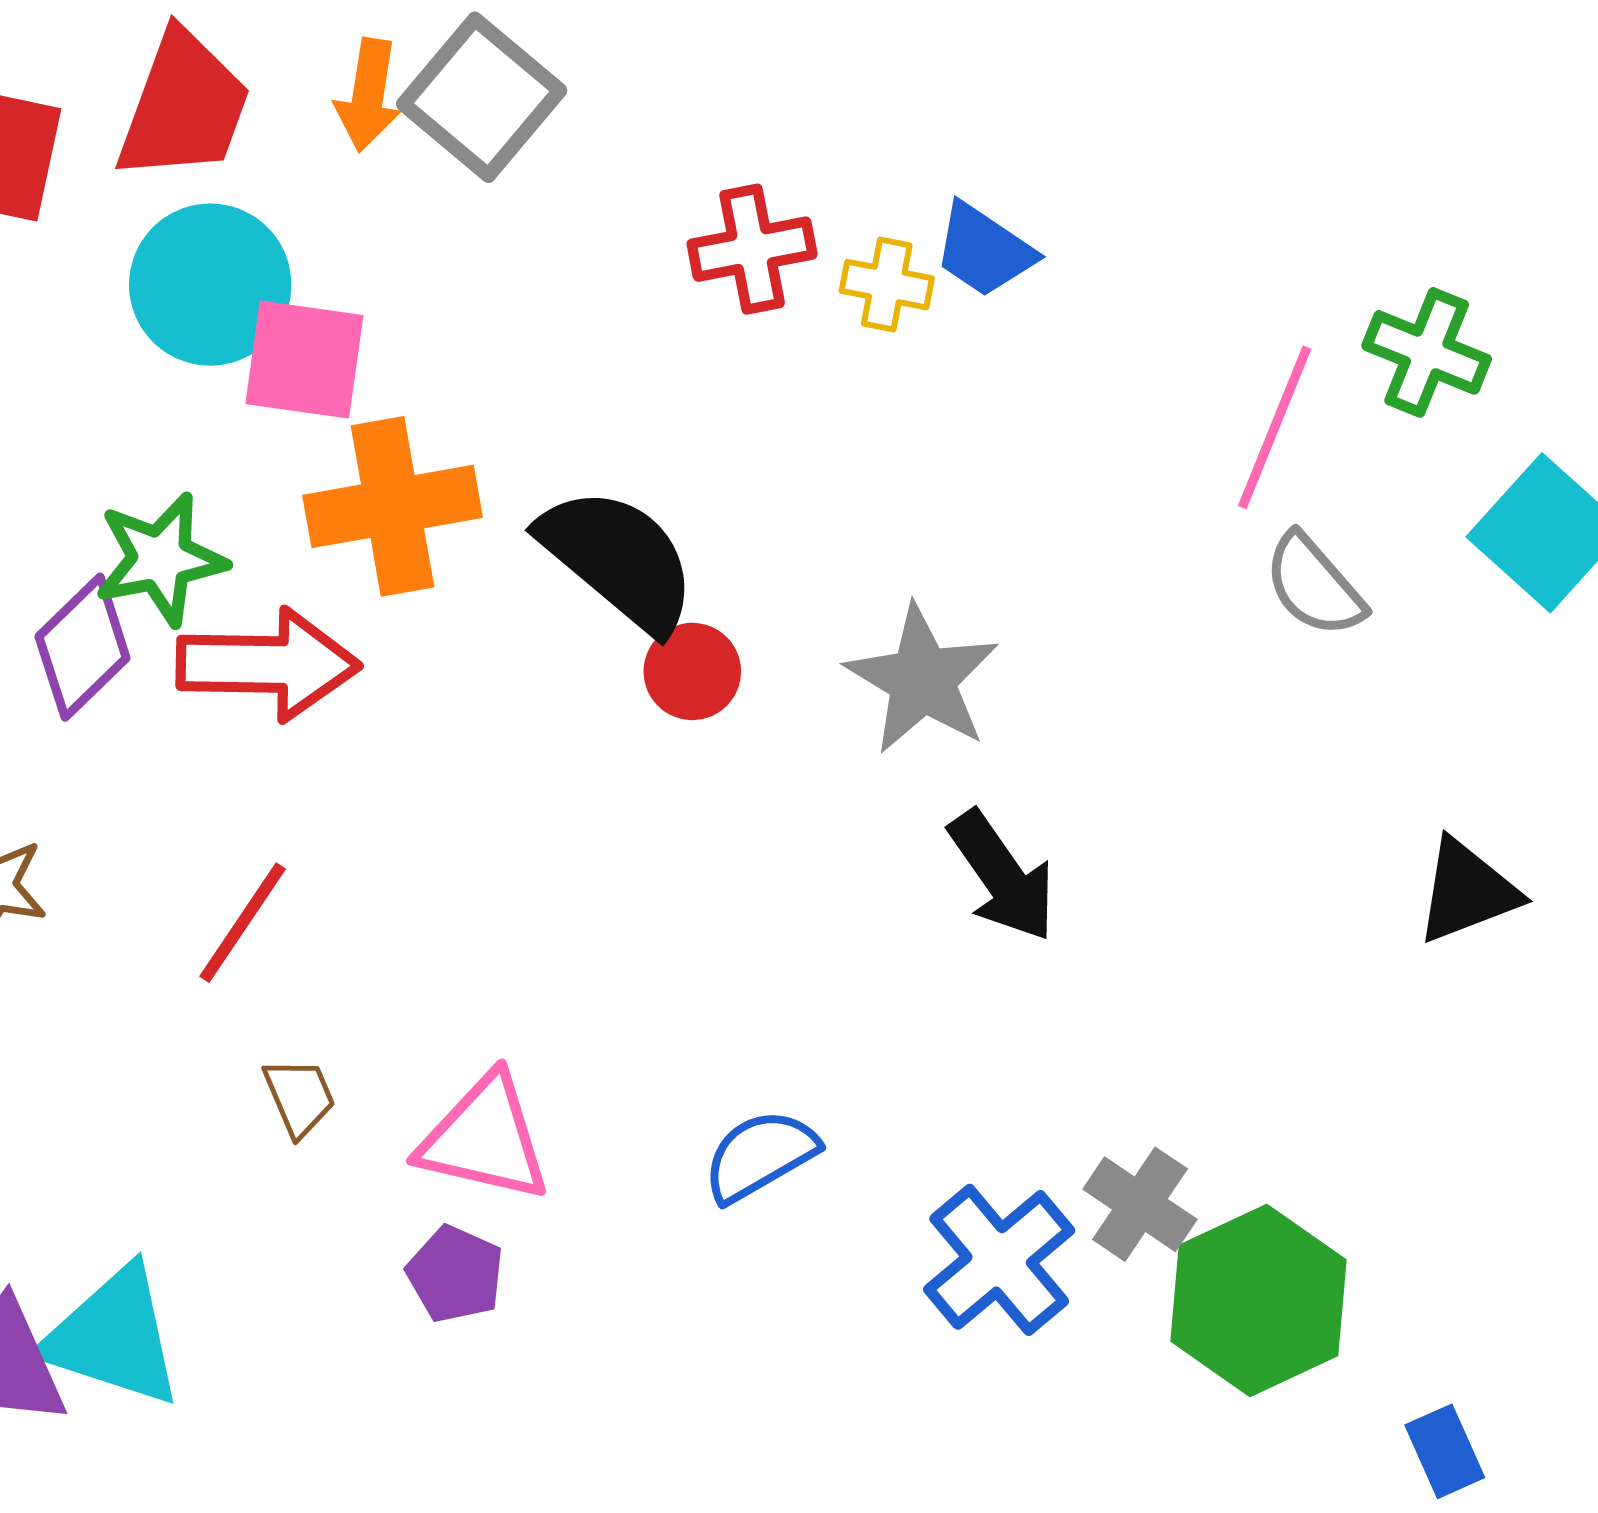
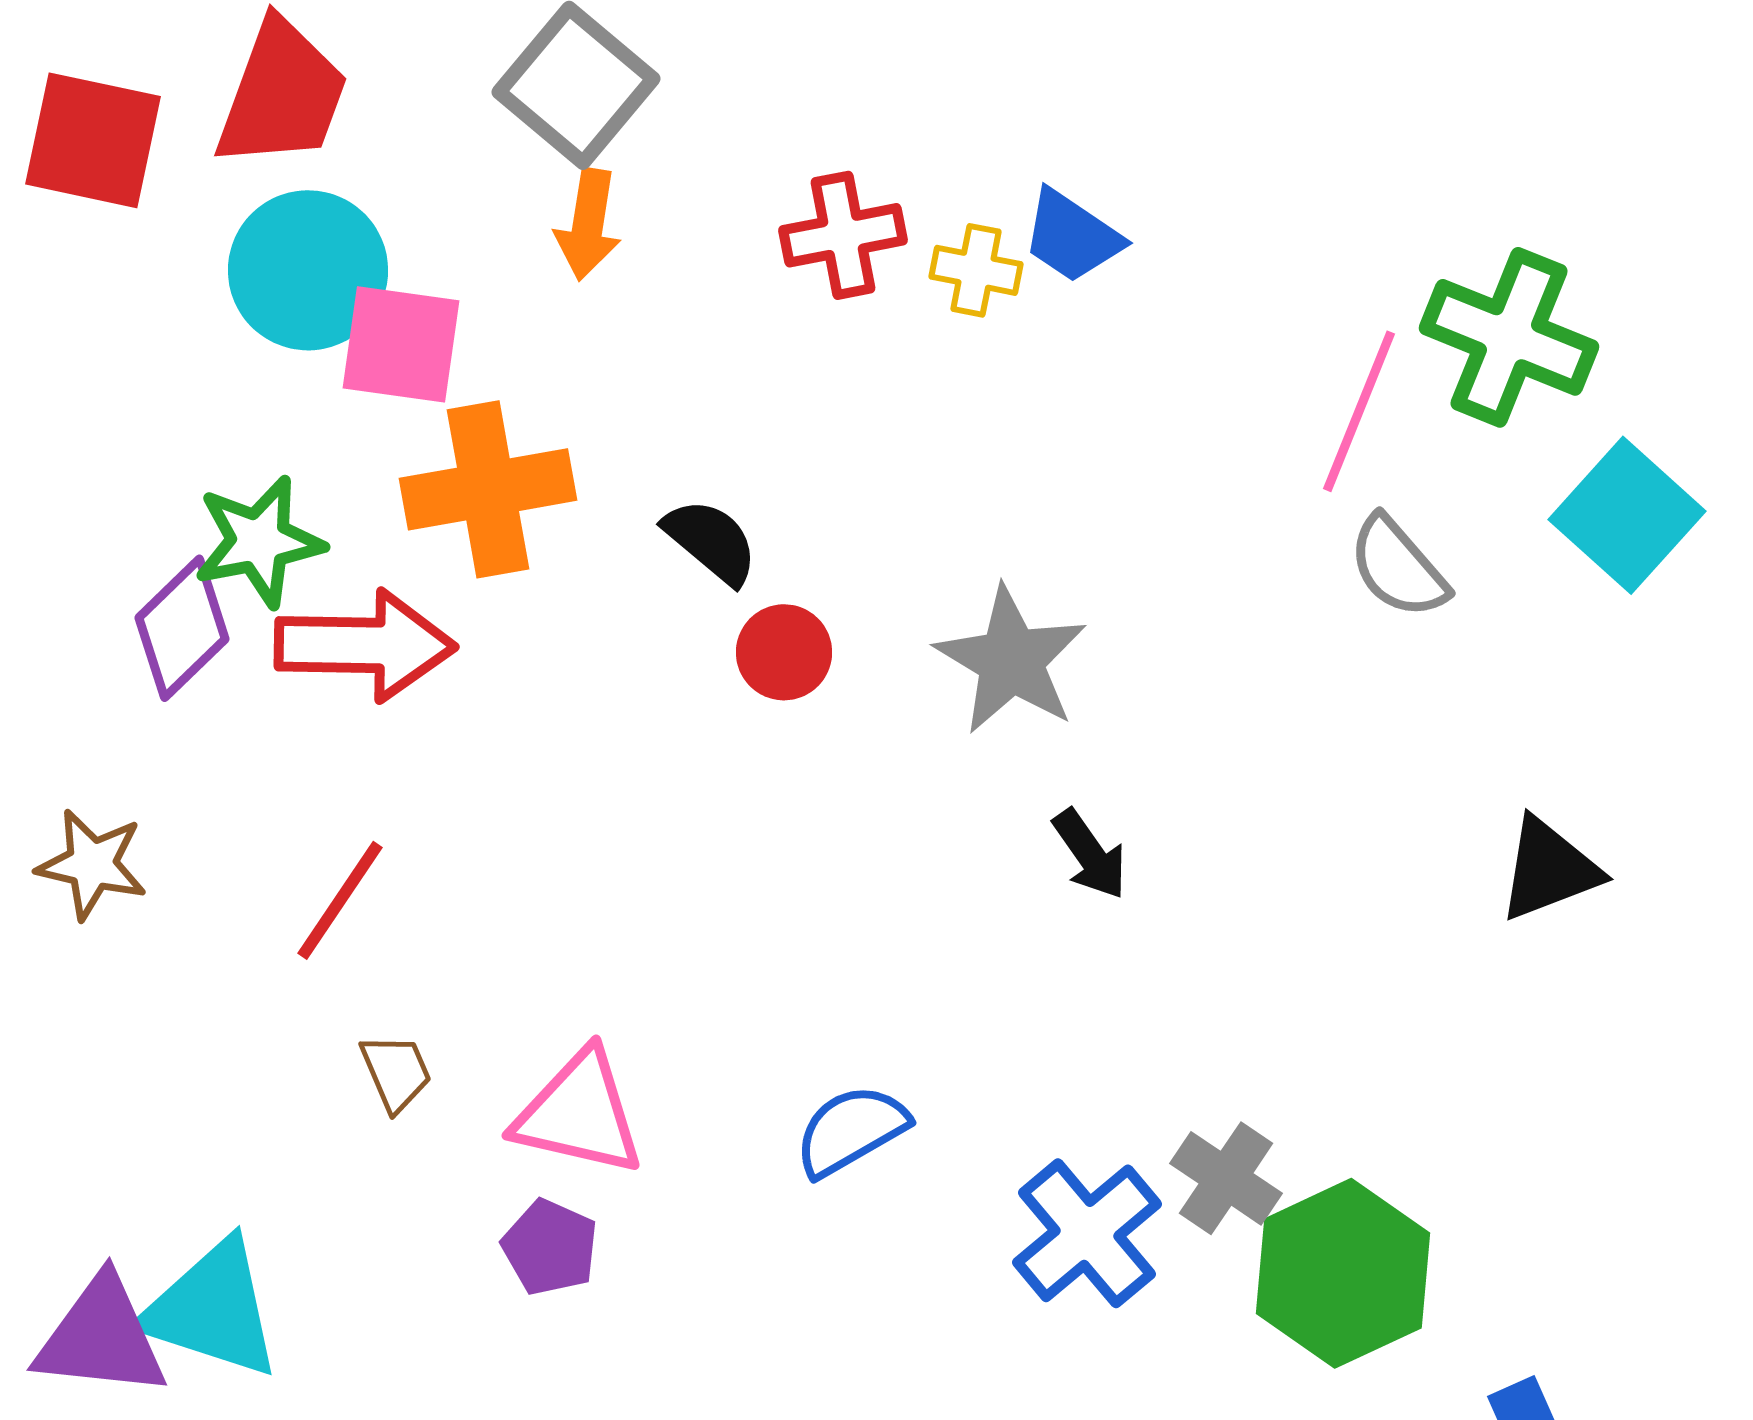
orange arrow: (368, 95) -> (588, 224), moved
green cross: (1427, 352) -> (1509, 337), size x1.4
black semicircle: (618, 559) -> (711, 541), size x0.6
black arrow: (1002, 876) -> (1090, 854), size x0.7

